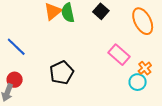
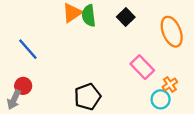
black pentagon: (62, 73) -> (88, 97), moved

